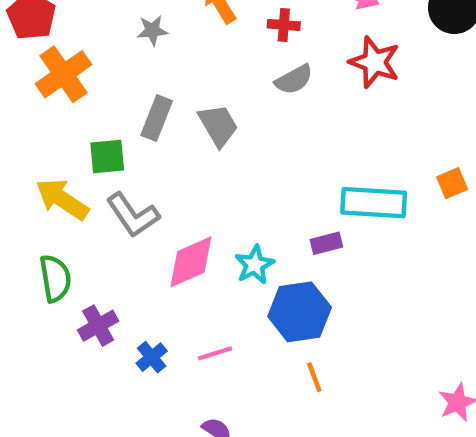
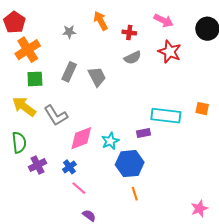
green square: (107, 156) -> (35, 79), moved
orange square: (452, 183) -> (202, 109), turned 32
pink line: (215, 353) -> (79, 188), moved, turned 56
blue cross: (152, 357) -> (69, 167), moved

